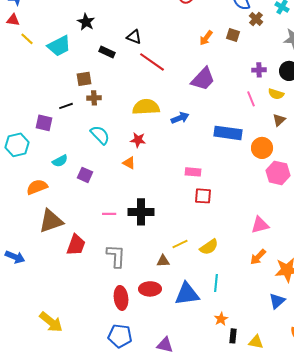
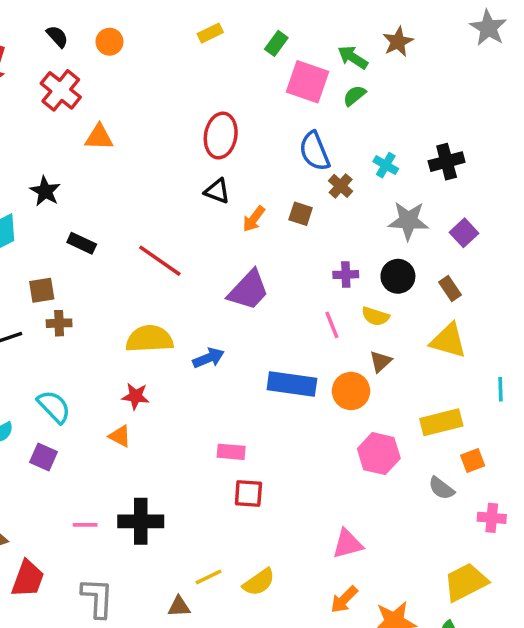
black triangle: (134, 37) -> (217, 191), moved
cyan semicircle: (100, 135) -> (54, 407), moved
orange circle: (262, 148) -> (351, 391), moved

